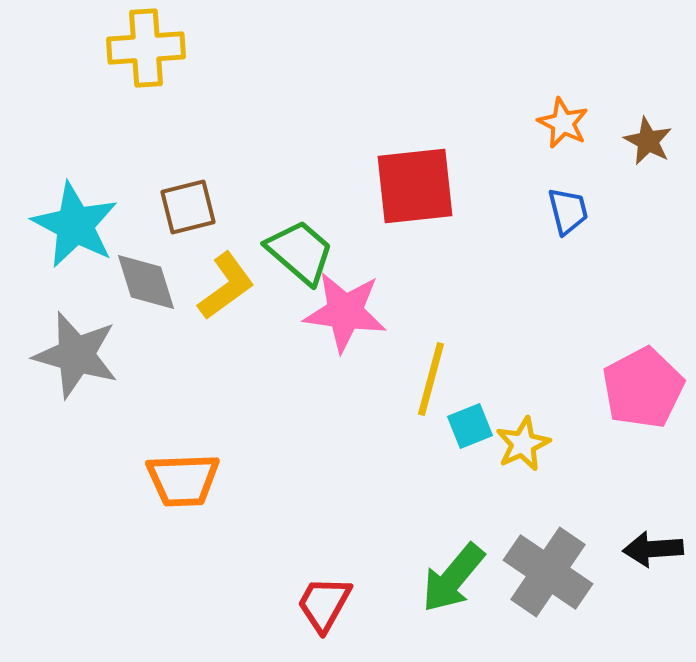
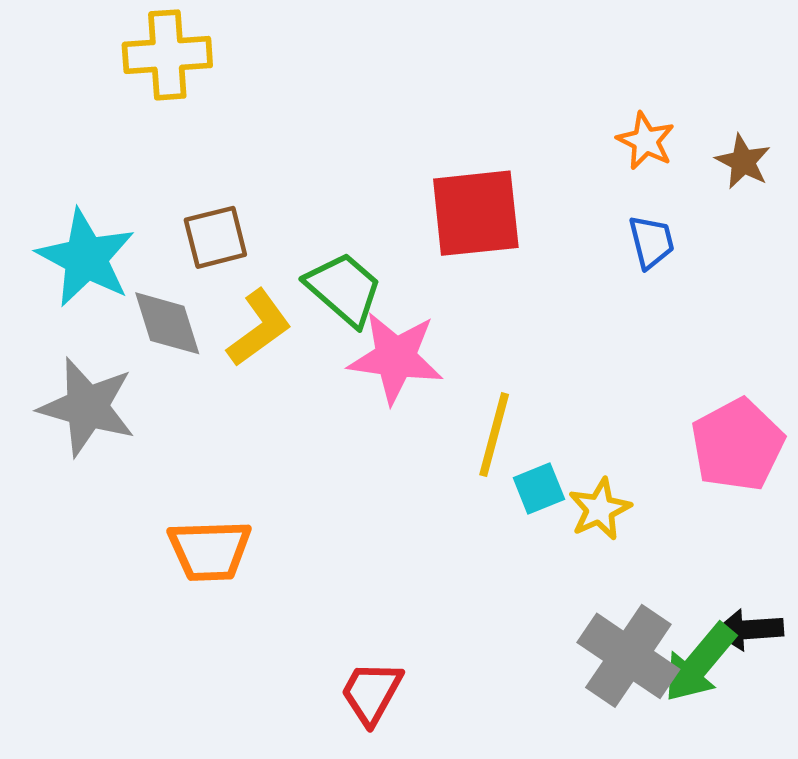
green arrow: (453, 578) -> (700, 663), moved

